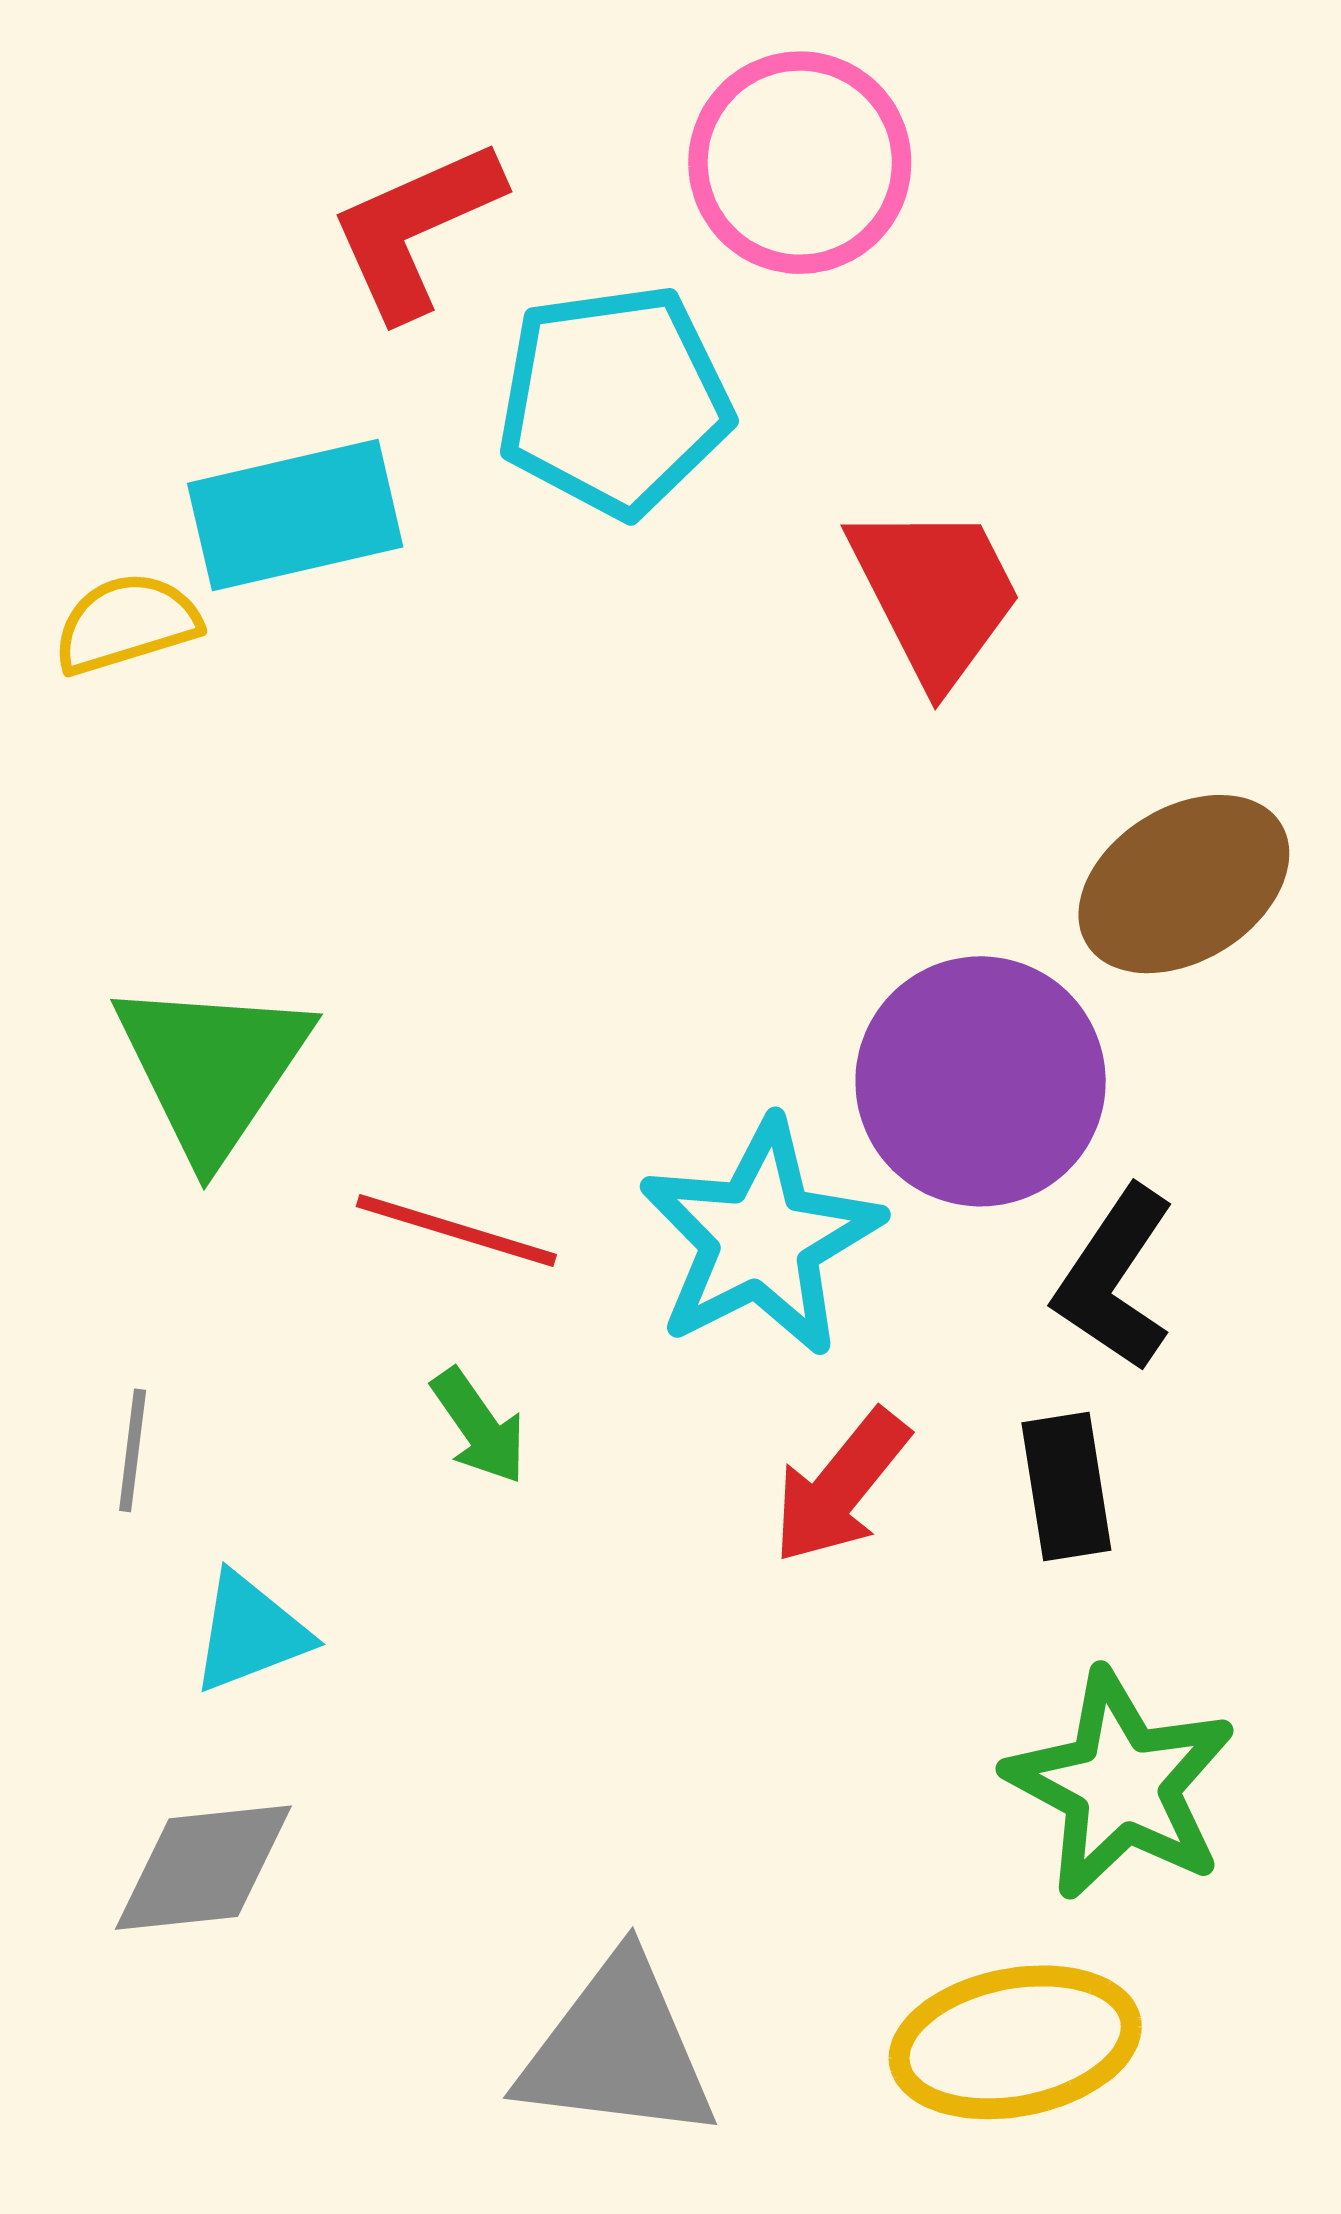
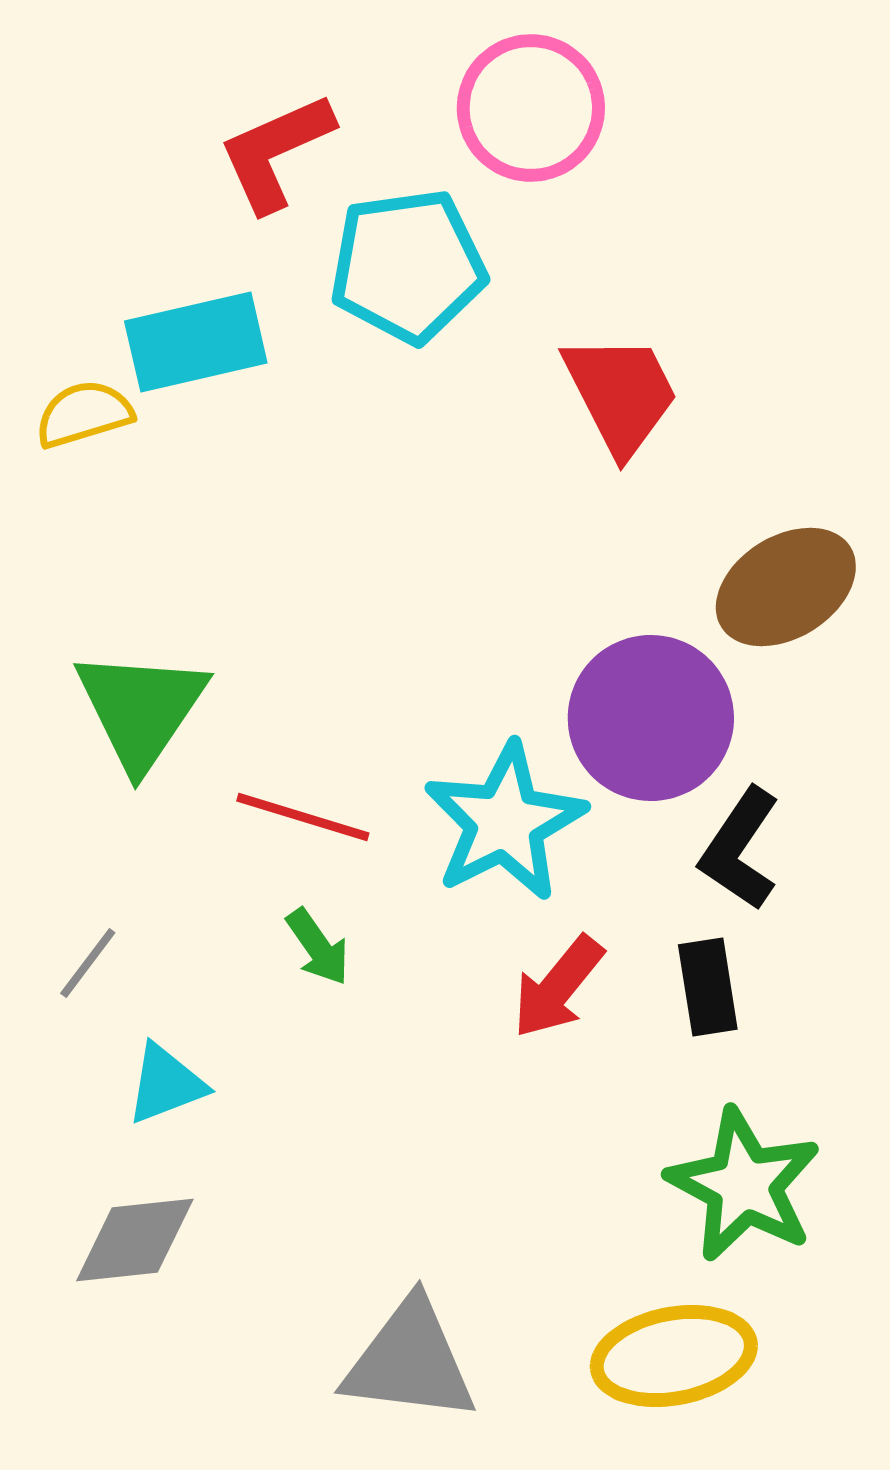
gray line: (133, 1450) -> (88, 963), turned 30

